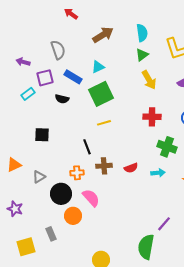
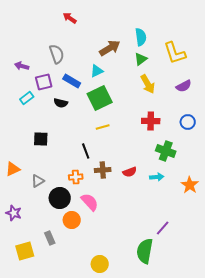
brown arrow: (103, 35) -> (110, 48), moved

